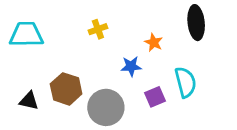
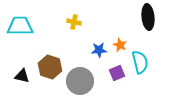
yellow cross: (98, 29) -> (74, 22), turned 32
orange star: (154, 42) -> (120, 45), moved

